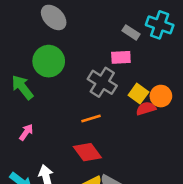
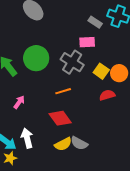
green circle: (49, 61) -> (36, 58), moved
red semicircle: (146, 109) -> (107, 95), moved
pink arrow: (26, 132) -> (19, 102), moved

